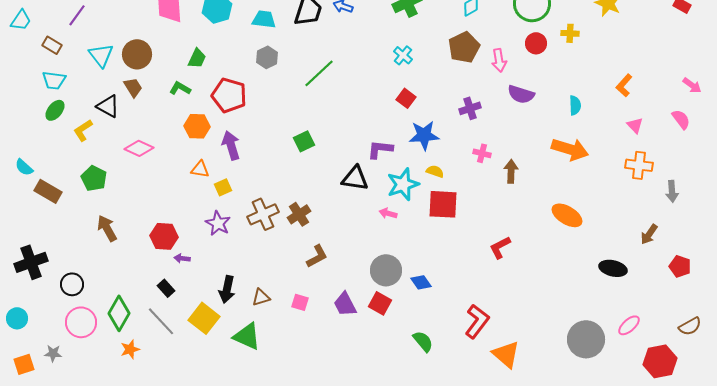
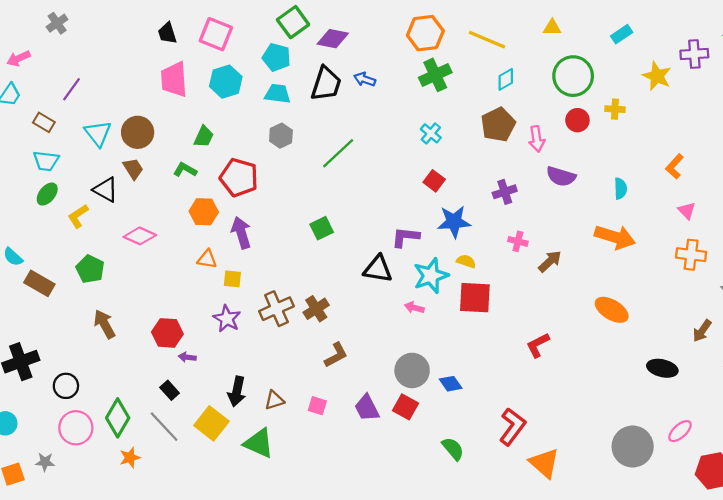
brown arrow: (511, 171) -> (550, 261), turned 45
yellow square: (223, 187) -> (232, 279), turned 30

